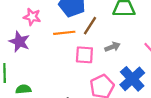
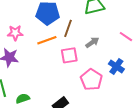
blue cross: (132, 79) -> (116, 66), size x0.7

